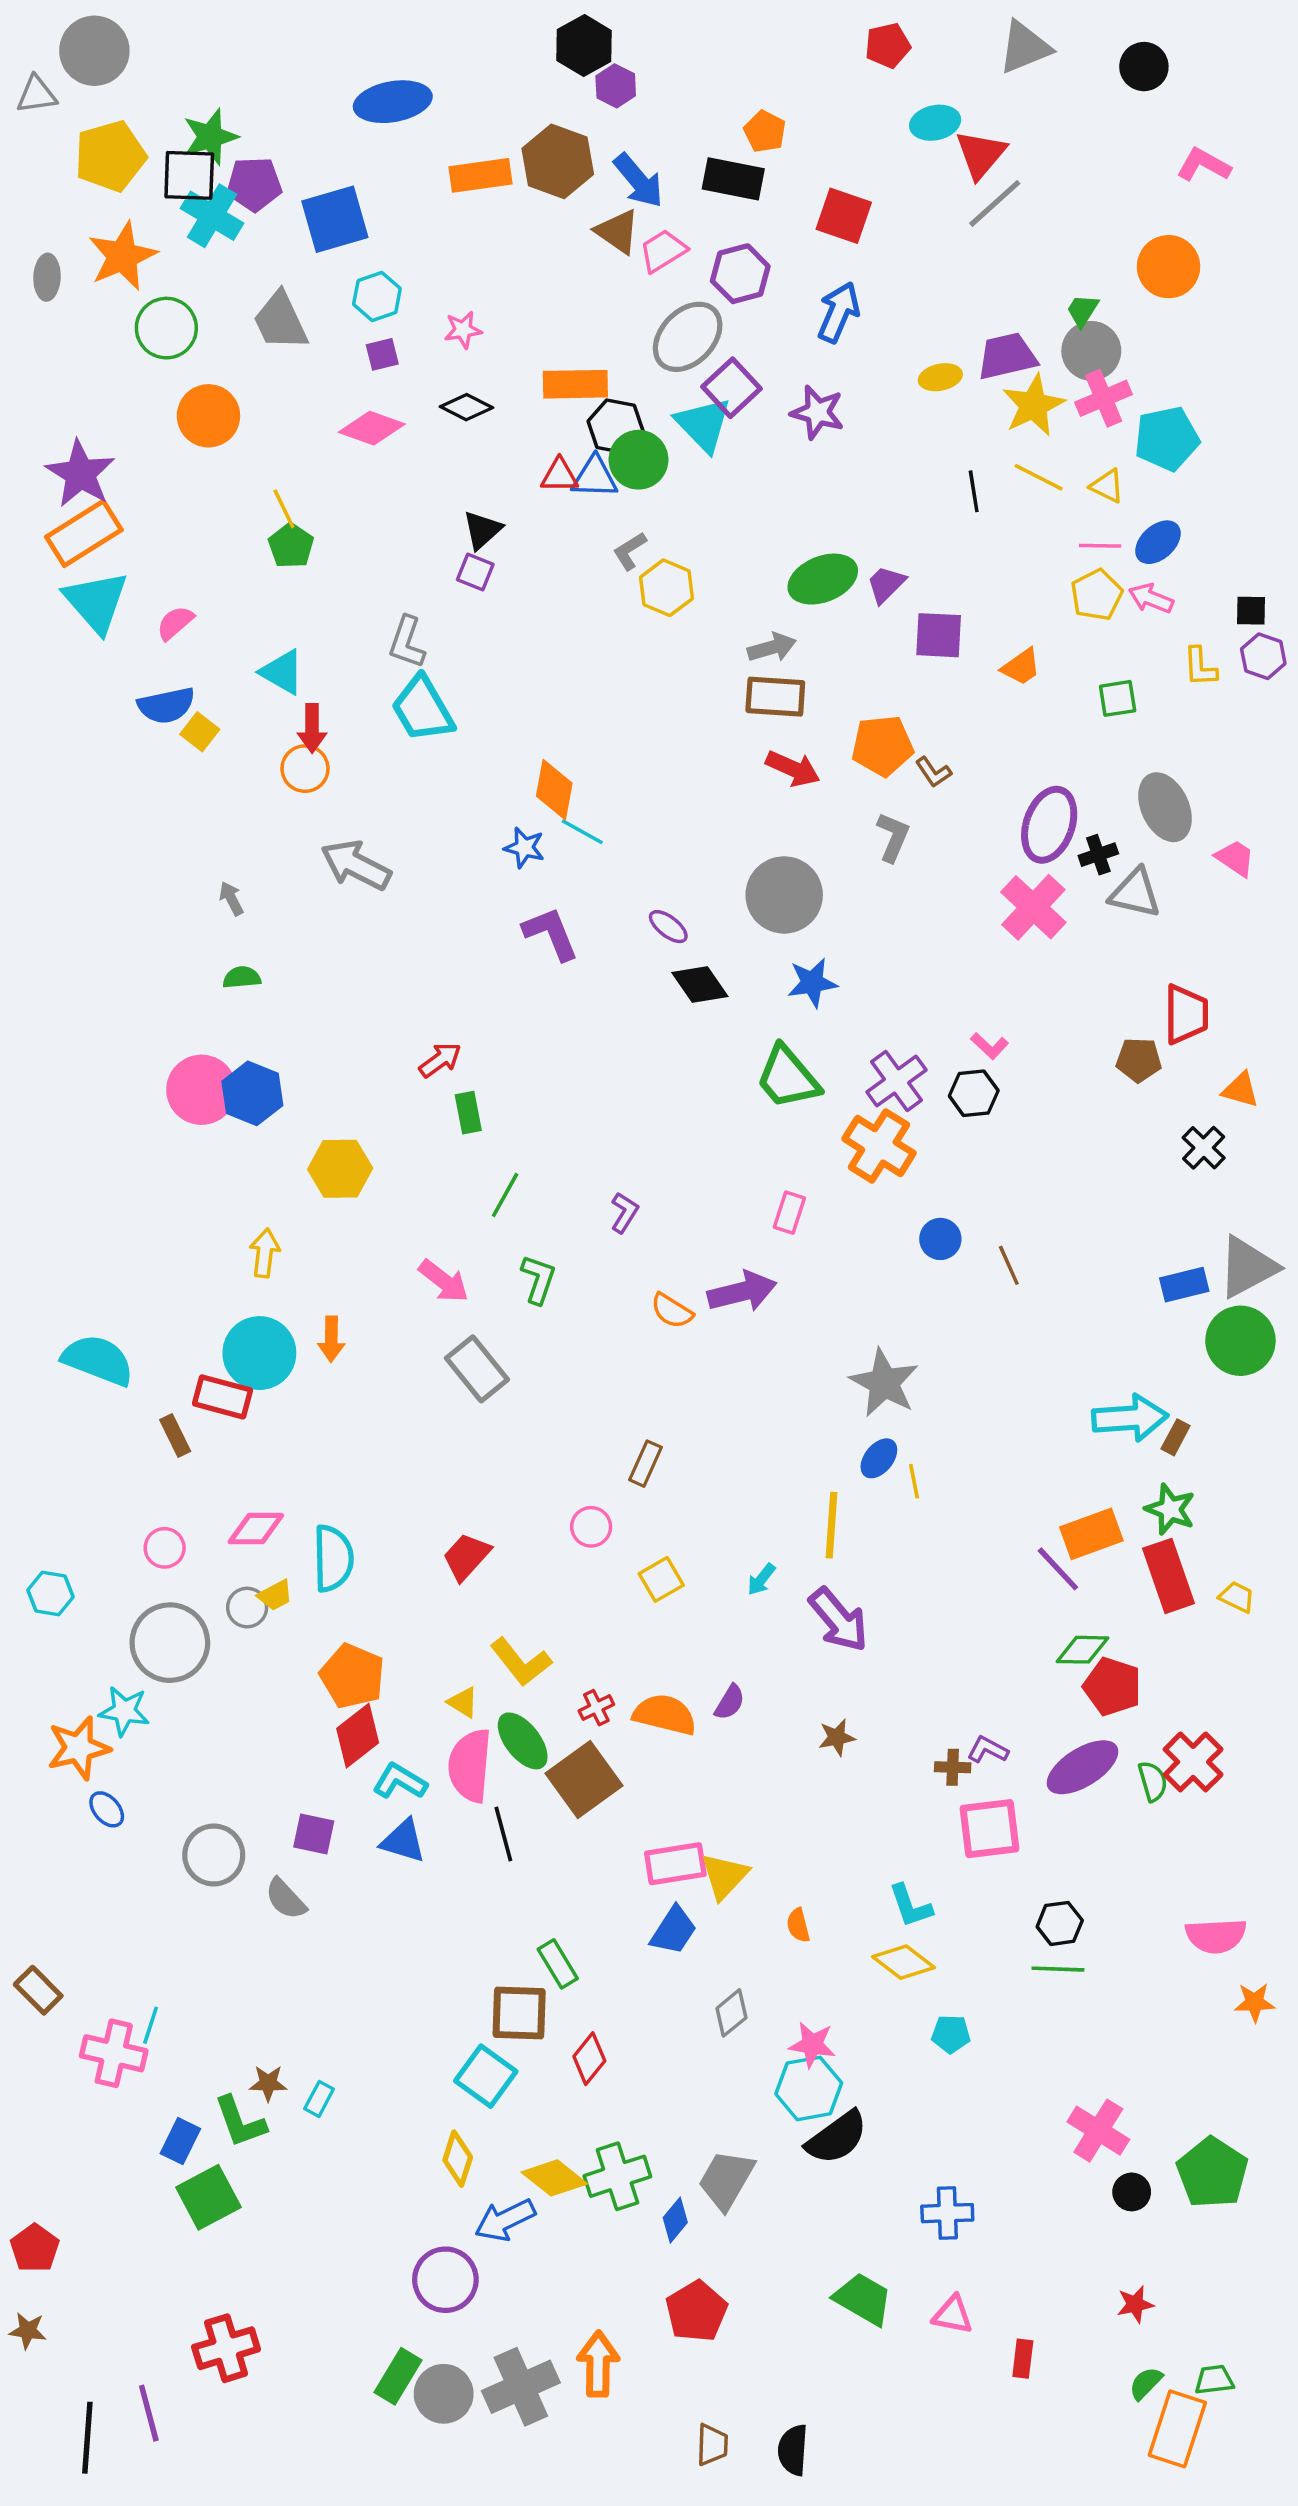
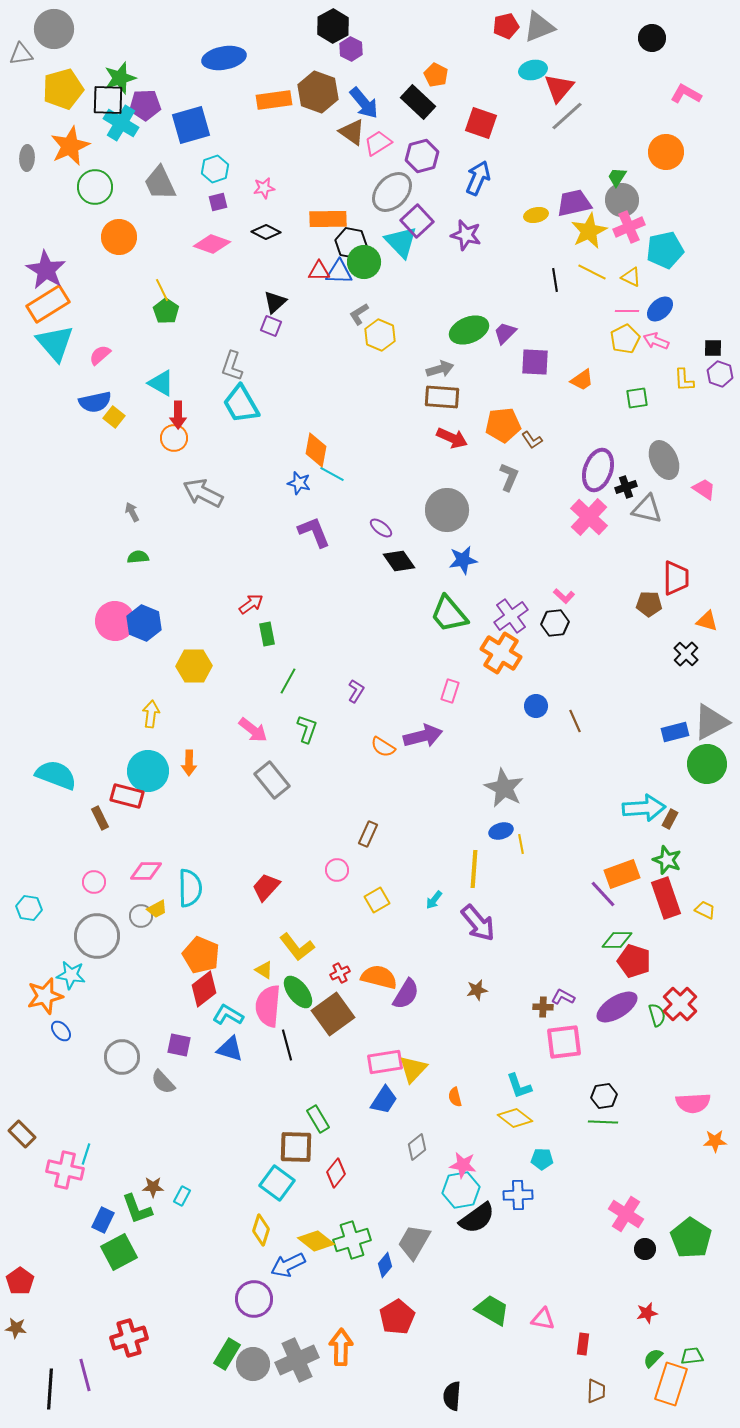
gray triangle: (1025, 47) -> (539, 27), moved
black rectangle: (733, 179) -> (418, 102), turned 32
blue ellipse: (879, 1458) -> (501, 831), turned 35
purple semicircle: (730, 1702) -> (406, 994), moved, size x1.5
blue cross: (947, 2213) -> (518, 1195), moved
brown trapezoid: (712, 2445) -> (596, 1391), moved

